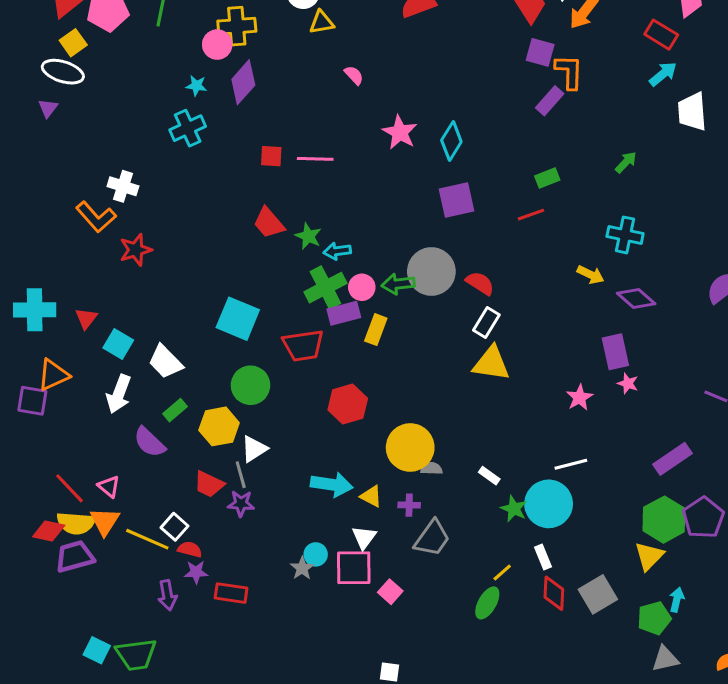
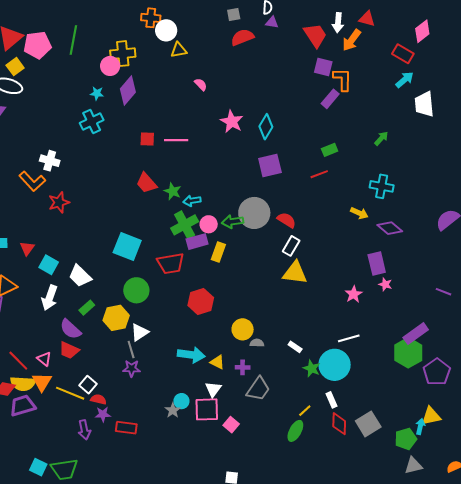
yellow circle: (410, 447) -> (243, 329), size x0.7
red trapezoid: (209, 484) -> (69, 350), moved
green hexagon: (664, 520) -> (408, 353), moved
yellow triangle: (649, 556) -> (431, 416), moved, turned 35

